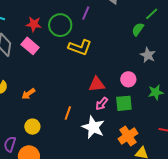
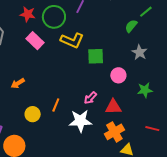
pink rectangle: (30, 46) -> (35, 41), moved
red triangle: (97, 84) -> (113, 107), moved
green square: (124, 103) -> (96, 56), moved
yellow circle: (32, 127) -> (33, 114), moved
white star: (93, 127) -> (80, 121), turned -30

